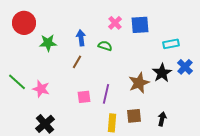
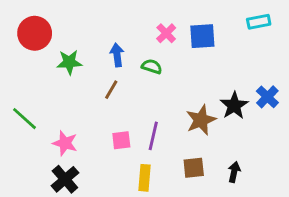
cyan rectangle: (171, 44) -> (259, 22), moved
pink star: (41, 89) -> (65, 143), moved
yellow rectangle: (112, 123) -> (144, 178), moved

